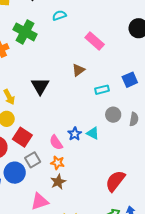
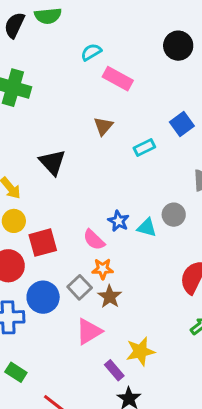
cyan semicircle: (59, 15) -> (91, 52), moved
gray circle: (113, 115) -> (174, 215), moved
cyan triangle: (93, 133) -> (147, 228), moved
red square: (22, 137) -> (43, 243), turned -36
gray square: (33, 160) -> (80, 287), moved

